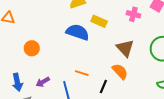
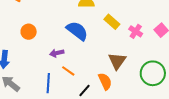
yellow rectangle: (99, 21) -> (112, 22), moved
purple arrow: (43, 82) -> (57, 53), moved

